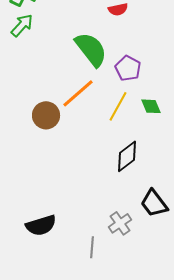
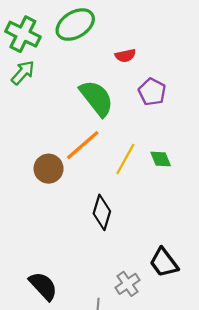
purple pentagon: (128, 68) -> (152, 92), moved
black diamond: (127, 156) -> (102, 212), moved, turned -36
black semicircle: (41, 225) -> (43, 286), turned -116

